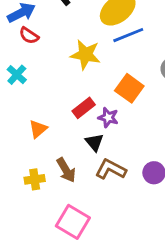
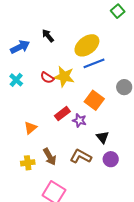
red semicircle: (29, 36) -> (47, 78), moved
cyan cross: (17, 75) -> (16, 80), moved
black triangle: (94, 142) -> (103, 137), moved

